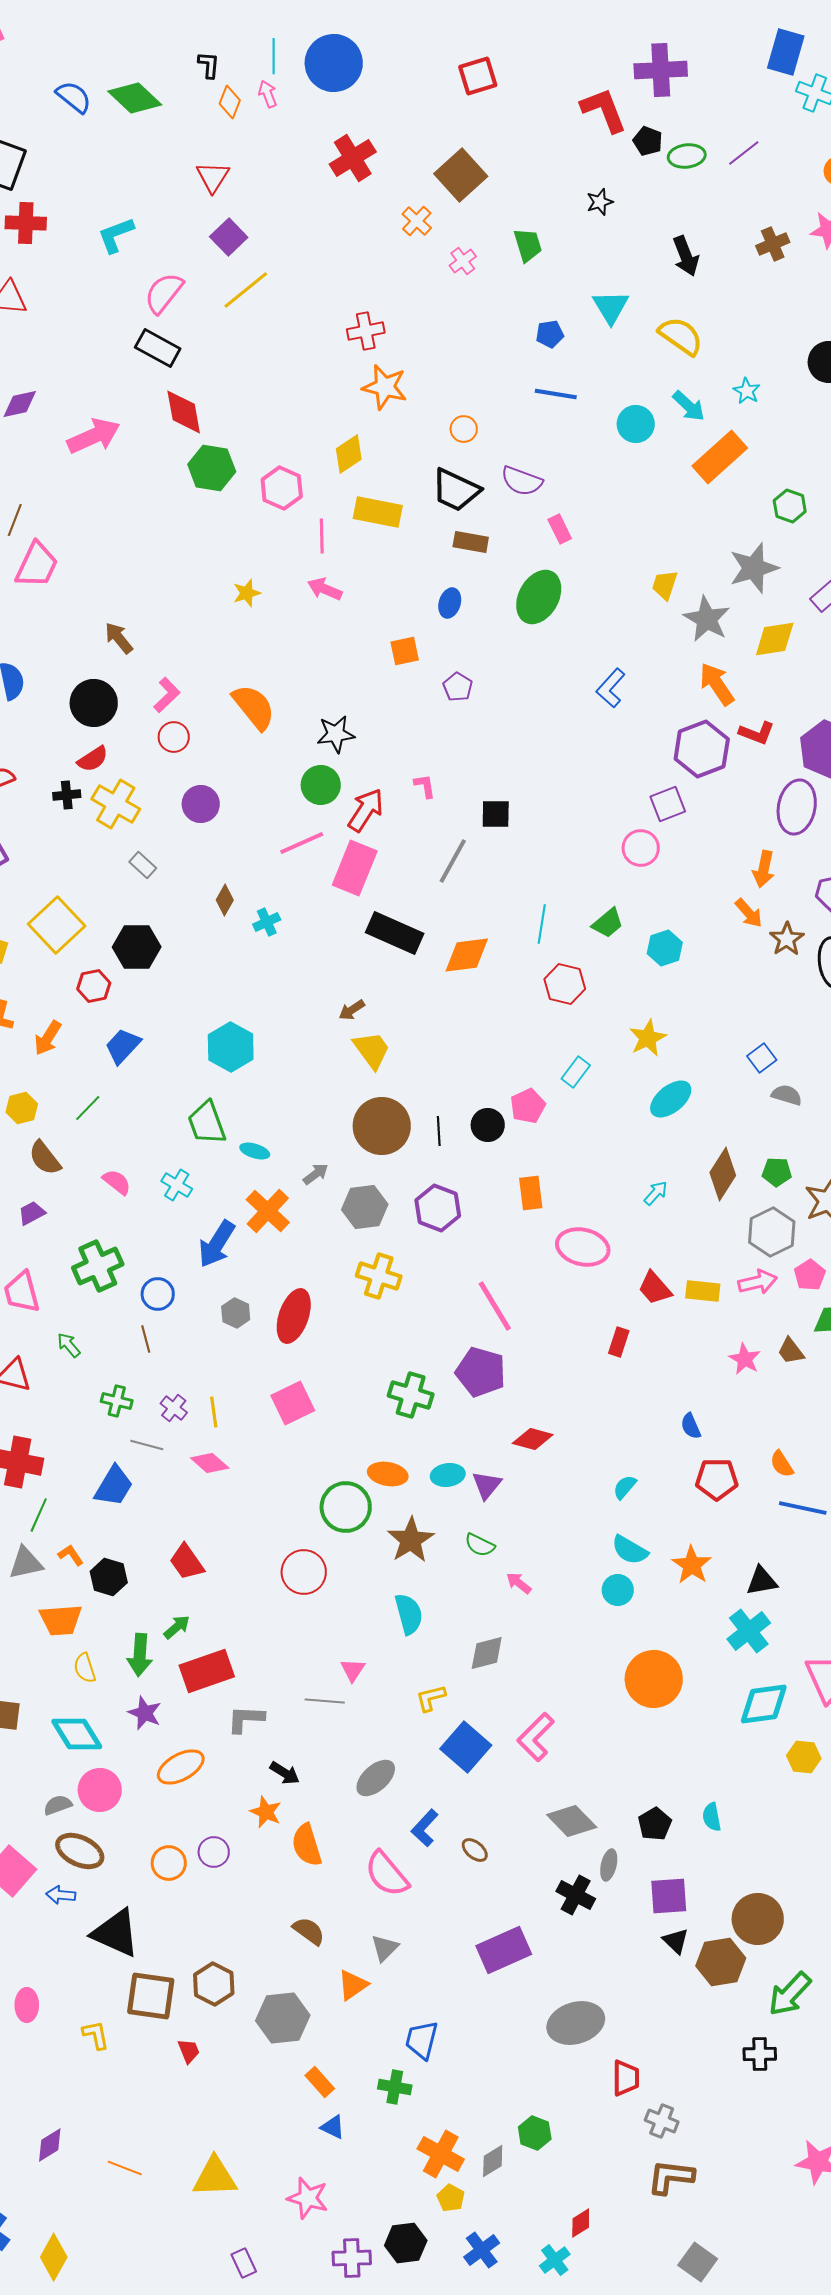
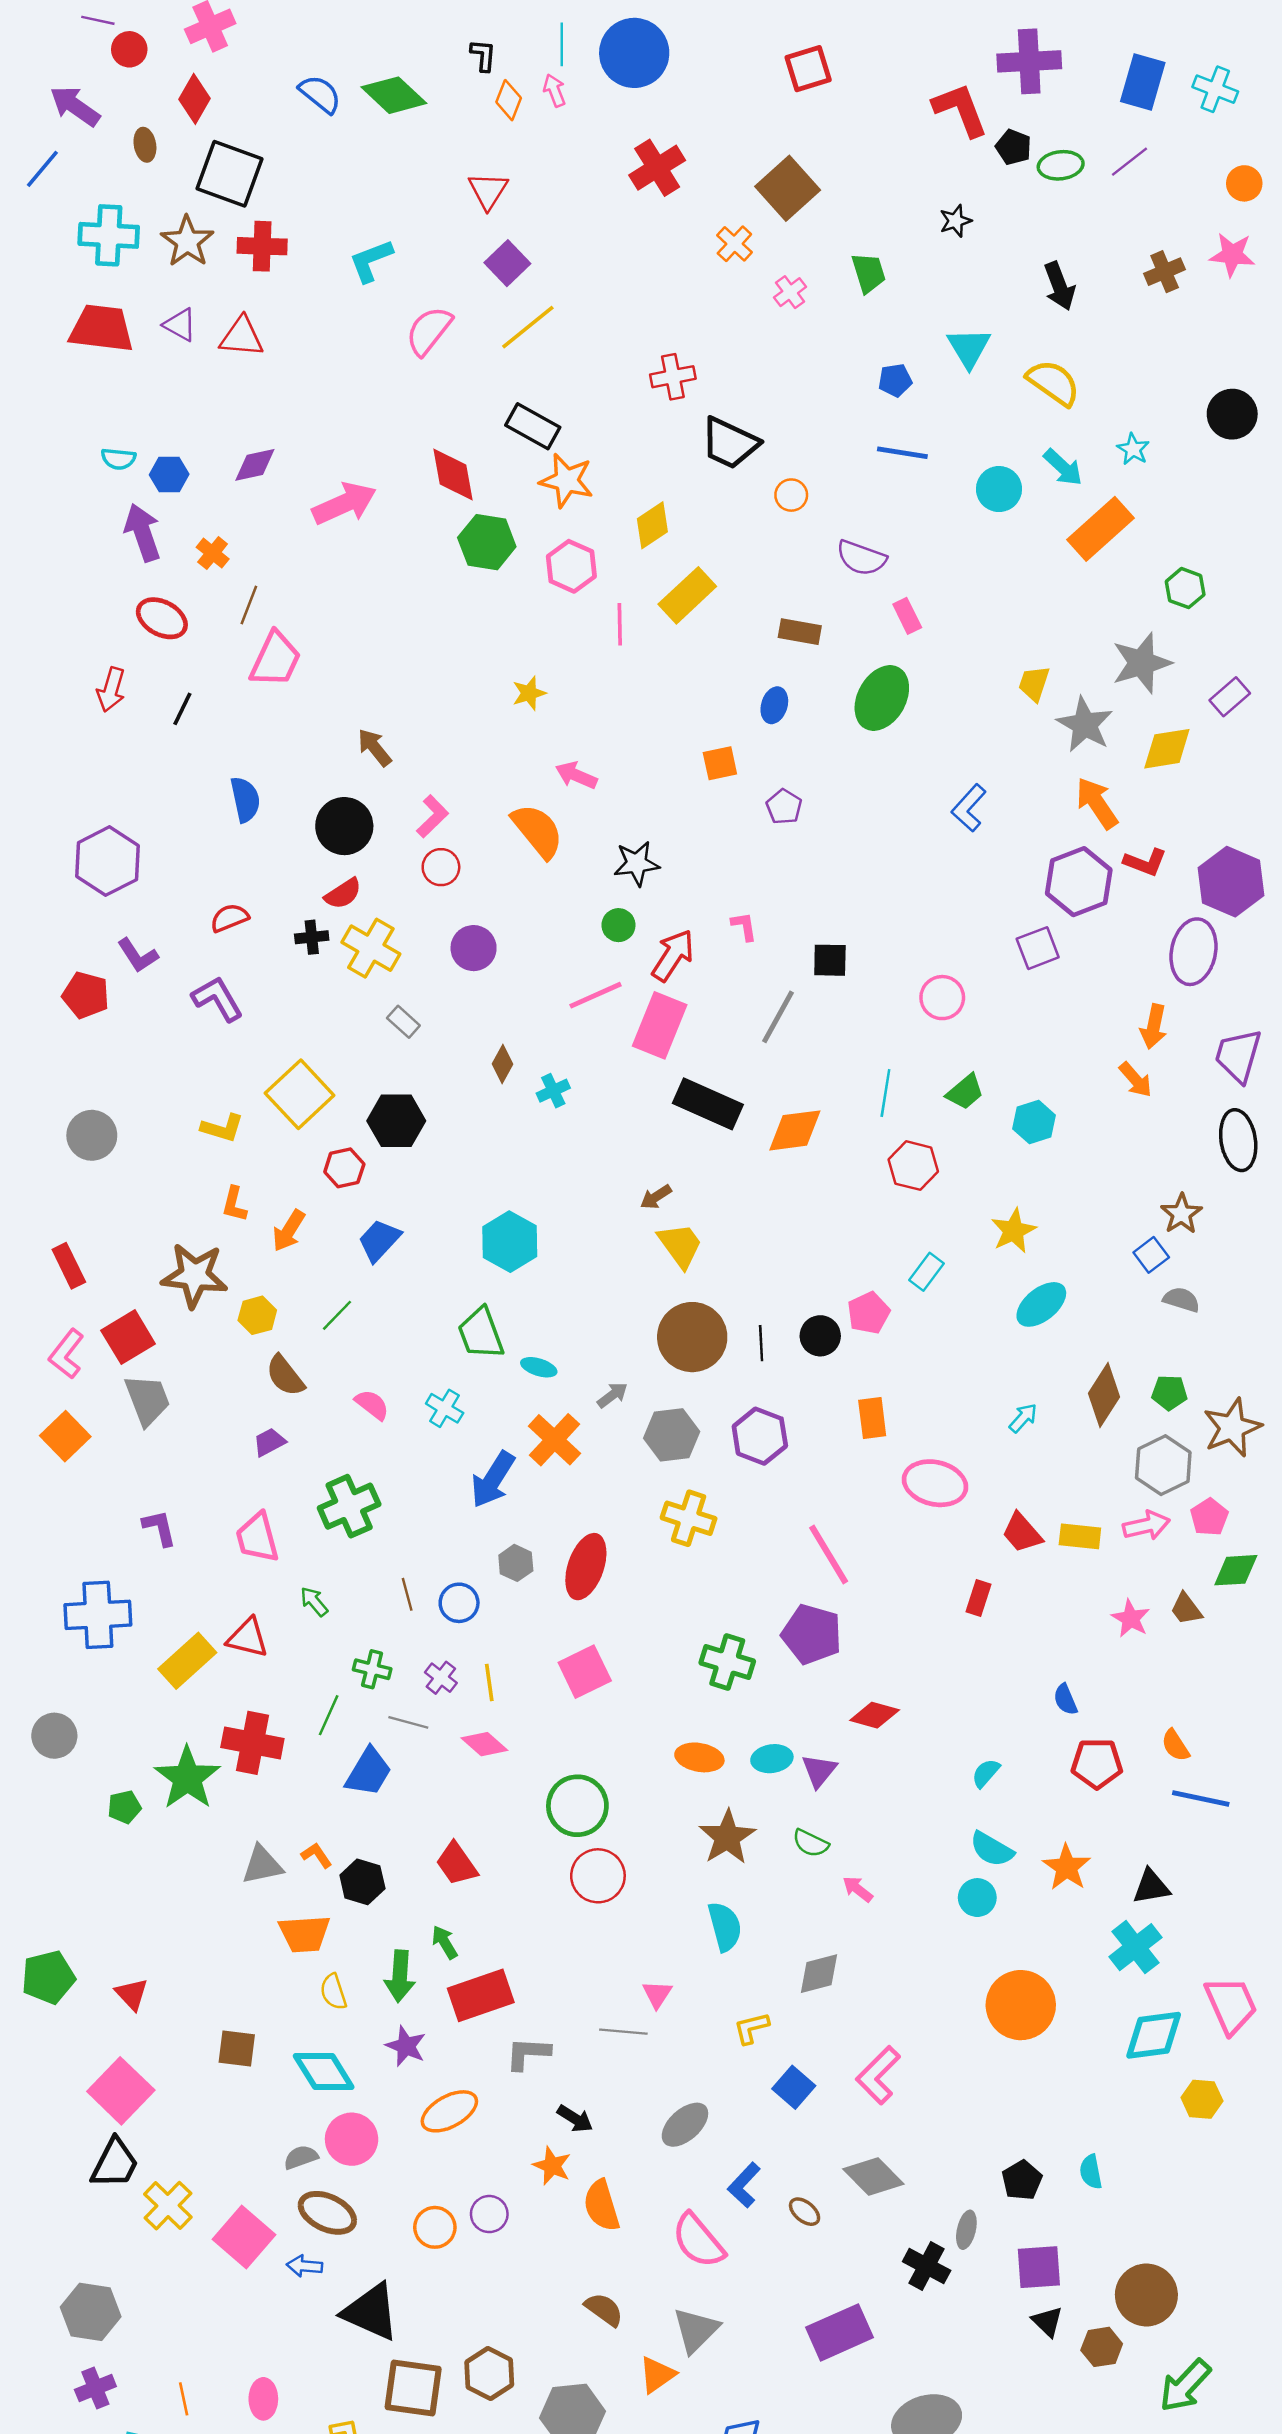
blue rectangle: (786, 52) -> (1143, 82), moved
black rectangle: (158, 348) -> (533, 426), moved
orange star: (385, 387) -> (567, 481), moved
black trapezoid: (456, 490) -> (730, 443), moved
yellow rectangle: (378, 512) -> (687, 595), turned -54
pink arrow: (325, 589) -> (576, 775), moved
green circle: (321, 785) -> (618, 925), size x0.7
pink circle: (641, 848) -> (942, 998), moved
brown star: (787, 939) -> (1181, 1214), moved
blue circle: (158, 1294) -> (459, 1603), moved
green circle: (346, 1507) -> (577, 1806), moved
green line: (39, 1515) -> (329, 1715), moved
green arrow: (177, 1627) -> (445, 1942), turned -80
blue square: (466, 1747) -> (794, 2087), size x0.7
gray diamond: (572, 1821) -> (873, 2177), moved
gray triangle: (385, 1948) -> (696, 2330), size x1.4
brown hexagon: (721, 1962) -> (1102, 2347), size x0.7

